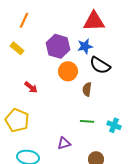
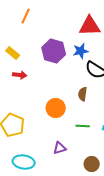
orange line: (24, 20) -> (26, 16), moved
orange circle: (68, 71) -> (56, 108), moved
red arrow: (31, 87) -> (20, 75), moved, turned -32

